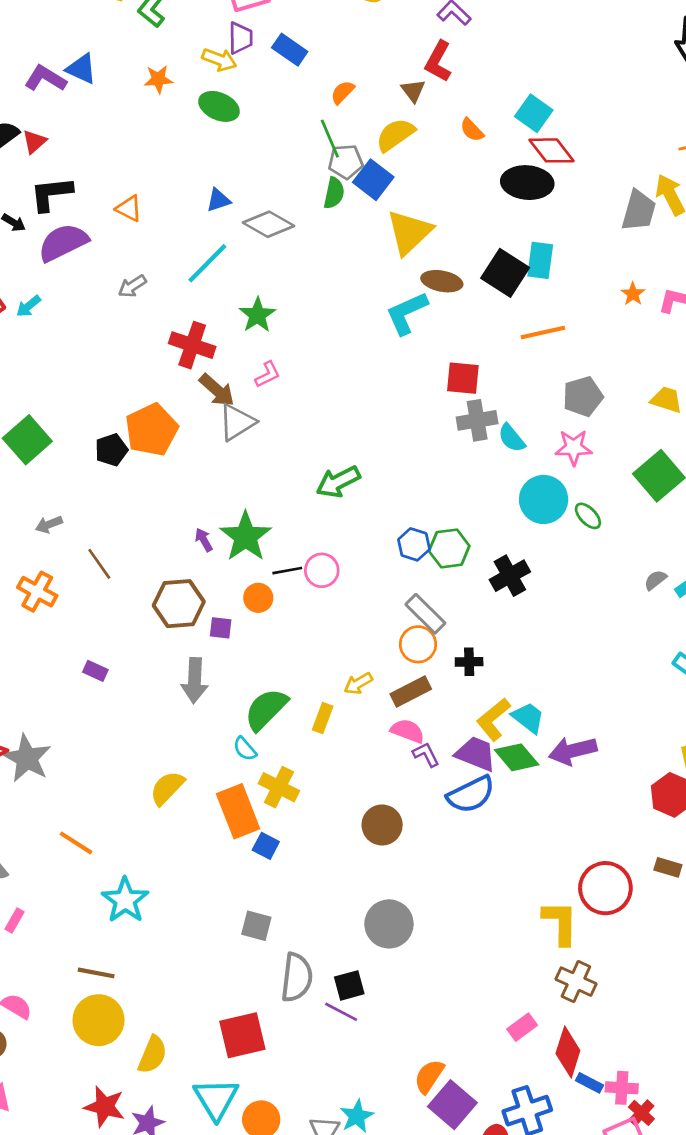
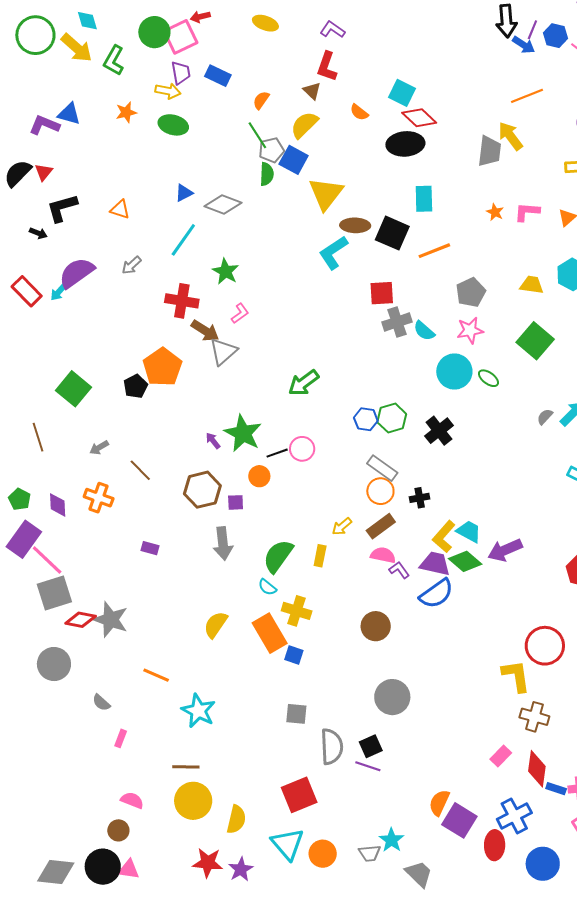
purple semicircle: (63, 243) -> (77, 273), moved
black square: (505, 273) -> (392, 233), moved

